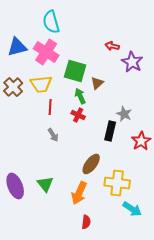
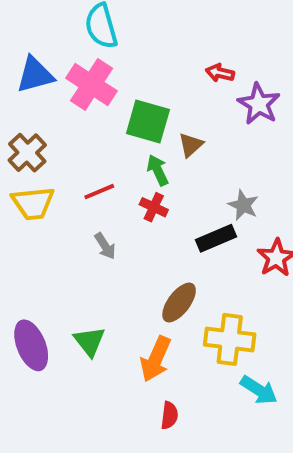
yellow trapezoid: (41, 84) -> (33, 203), moved
red line: (50, 107) -> (99, 192), turned 63
black rectangle: (110, 131) -> (216, 238), turned 54

